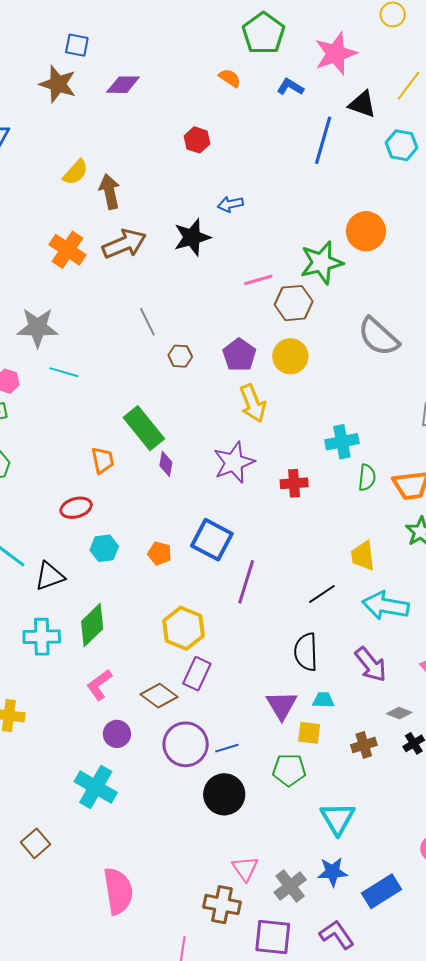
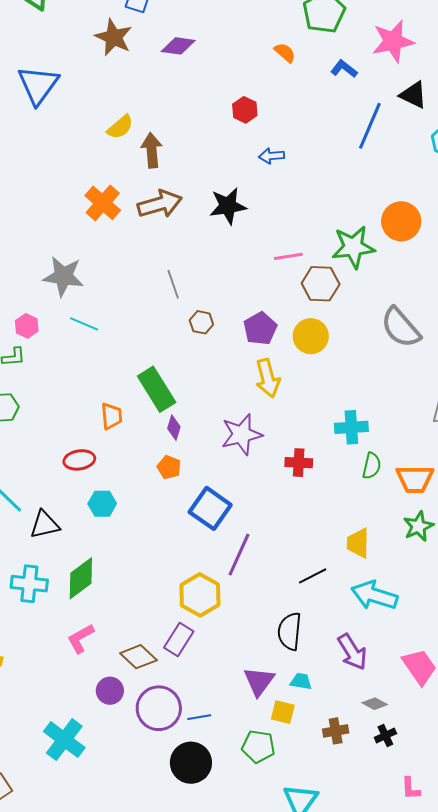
blue arrow: (230, 204) -> (272, 156), moved
orange pentagon: (160, 553) -> (169, 467), moved
yellow hexagon: (183, 628) -> (200, 595), moved
purple circle: (117, 734) -> (110, 691), moved

